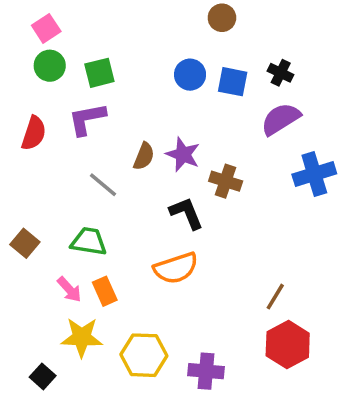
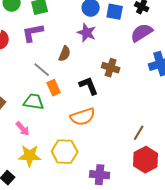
purple star: (183, 154) -> (87, 33), moved
orange rectangle: (105, 291) -> (54, 88), moved
yellow hexagon: (144, 355) -> (65, 152), moved

